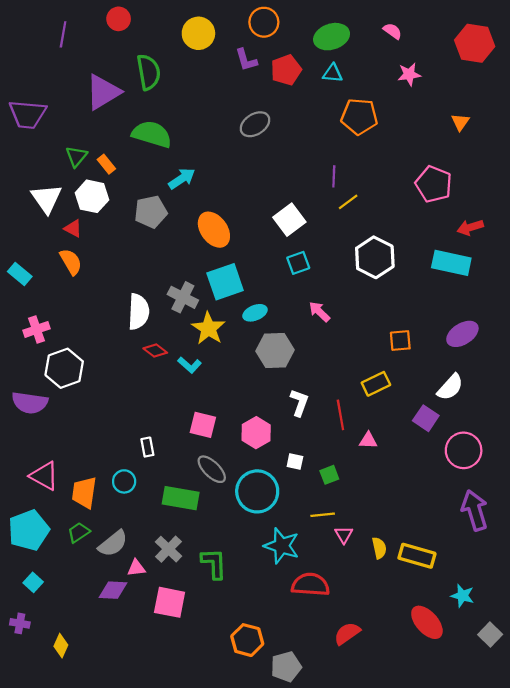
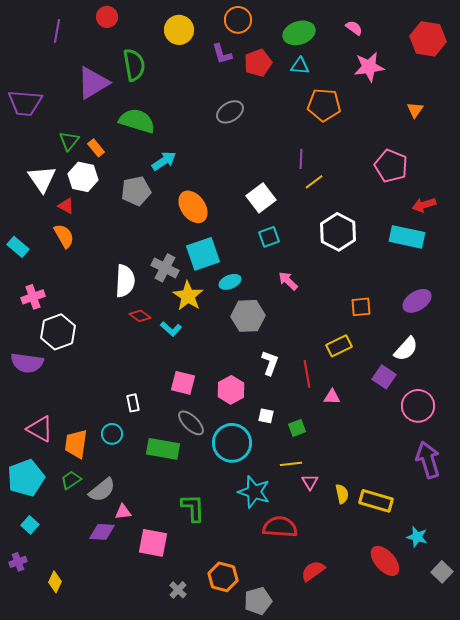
pink star: (409, 74) -> (369, 67), size x1.4
gray cross: (168, 549) -> (178, 590), moved, size x0.7
purple cross: (20, 623) -> (18, 562), turned -30

